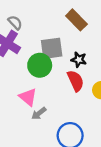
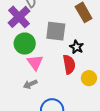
green circle: (40, 65) -> (25, 44), moved
pink triangle: (28, 97) -> (35, 62), moved

